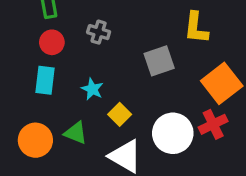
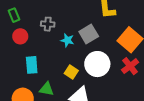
cyan rectangle: (45, 80) -> (32, 65), moved
cyan star: (92, 89) -> (67, 40), moved
white circle: (173, 133) -> (97, 64), moved

